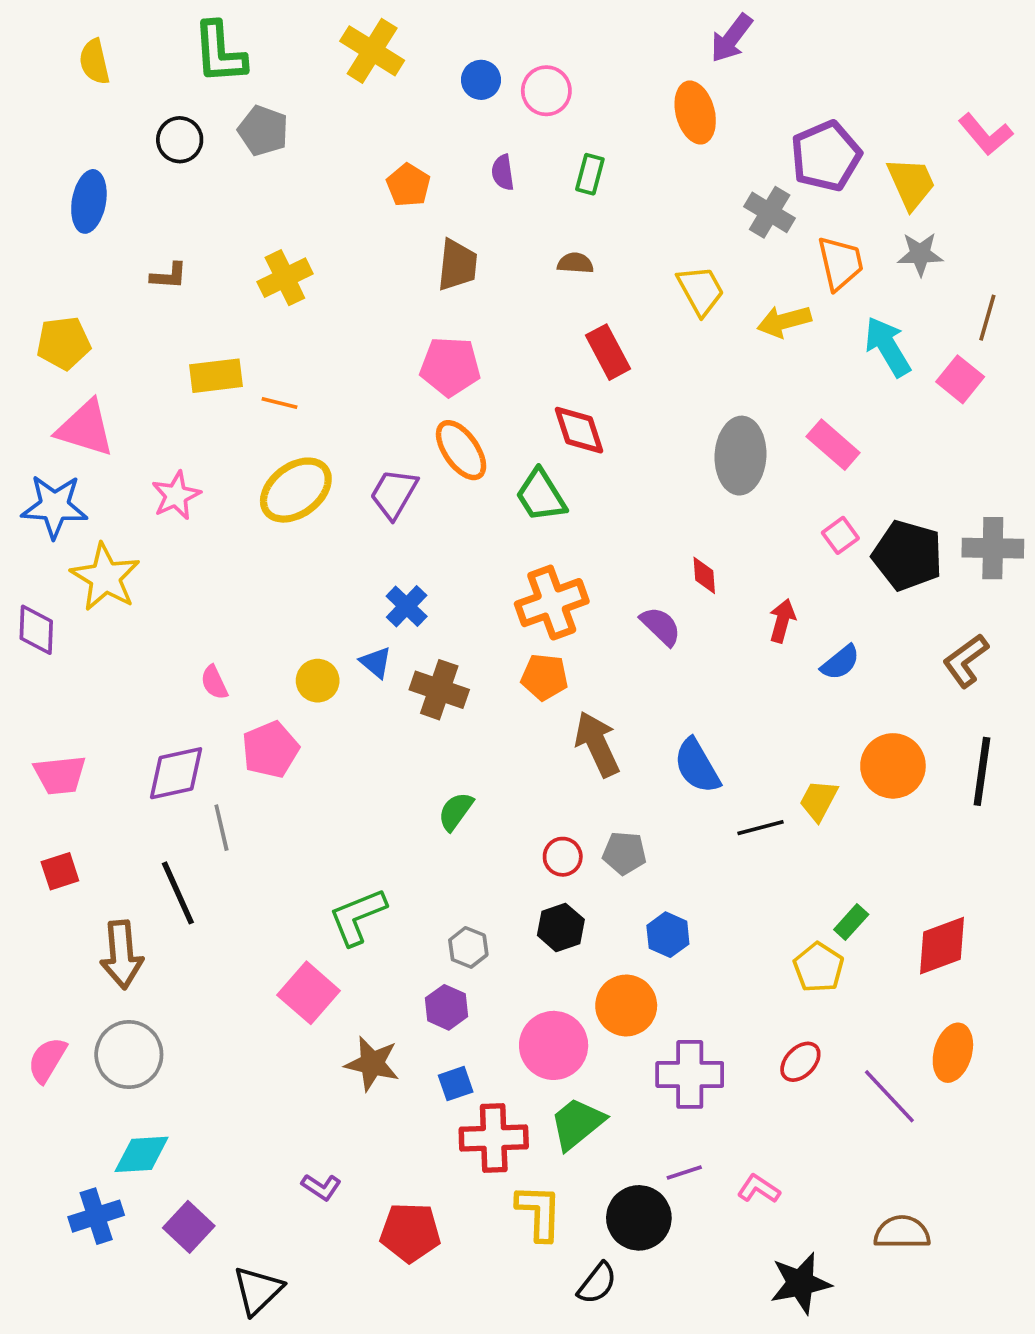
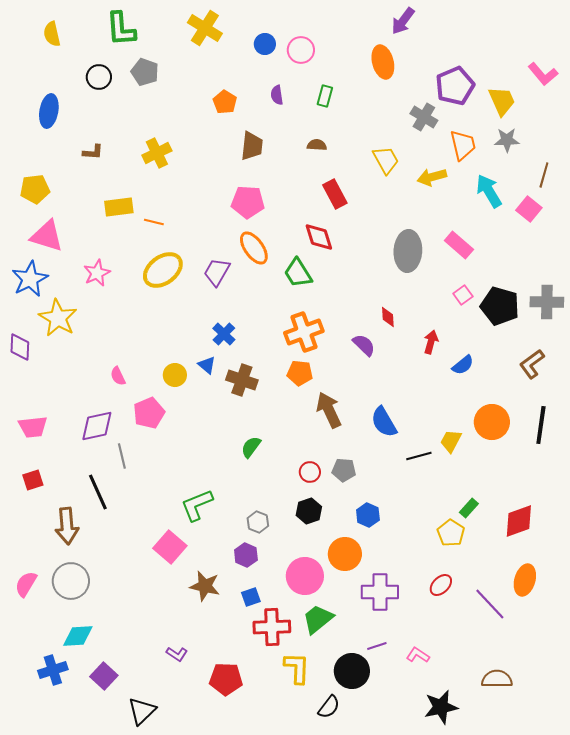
blue star: (54, 506) -> (30, 279), turned -30

